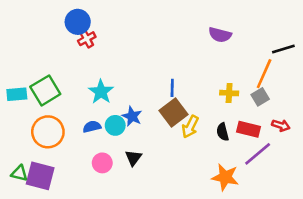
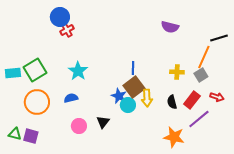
blue star: (132, 116) -> (119, 96), moved
cyan circle: (115, 125) -> (128, 105), moved
yellow arrow: (190, 127) -> (147, 98), turned -30
red rectangle: (249, 129) -> (192, 100), turned -66
purple square: (40, 176) -> (31, 136), size x0.7

